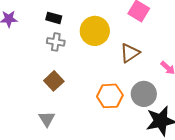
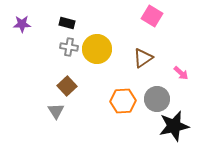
yellow circle: (95, 31) -> (97, 49), moved
gray triangle: (47, 119) -> (56, 111), moved

